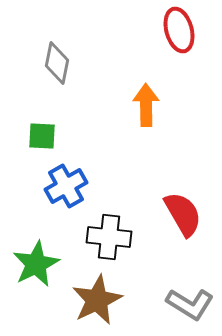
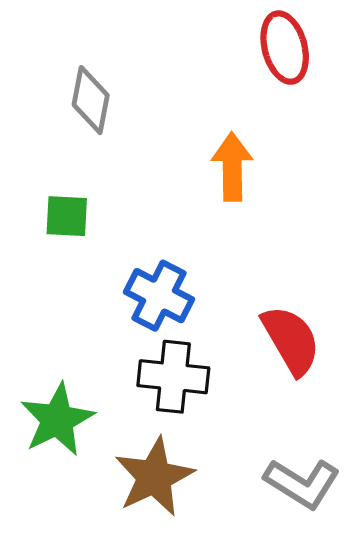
blue cross: (66, 186) -> (159, 296), moved, turned -33

